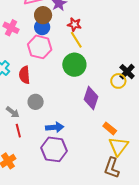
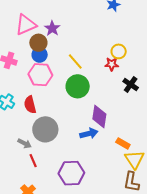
red star: (74, 25) -> (112, 64), moved
yellow circle: (118, 81) -> (119, 51), moved
gray circle: (36, 102) -> (45, 129), size x1.6
blue arrow: (55, 127) -> (89, 133), moved

